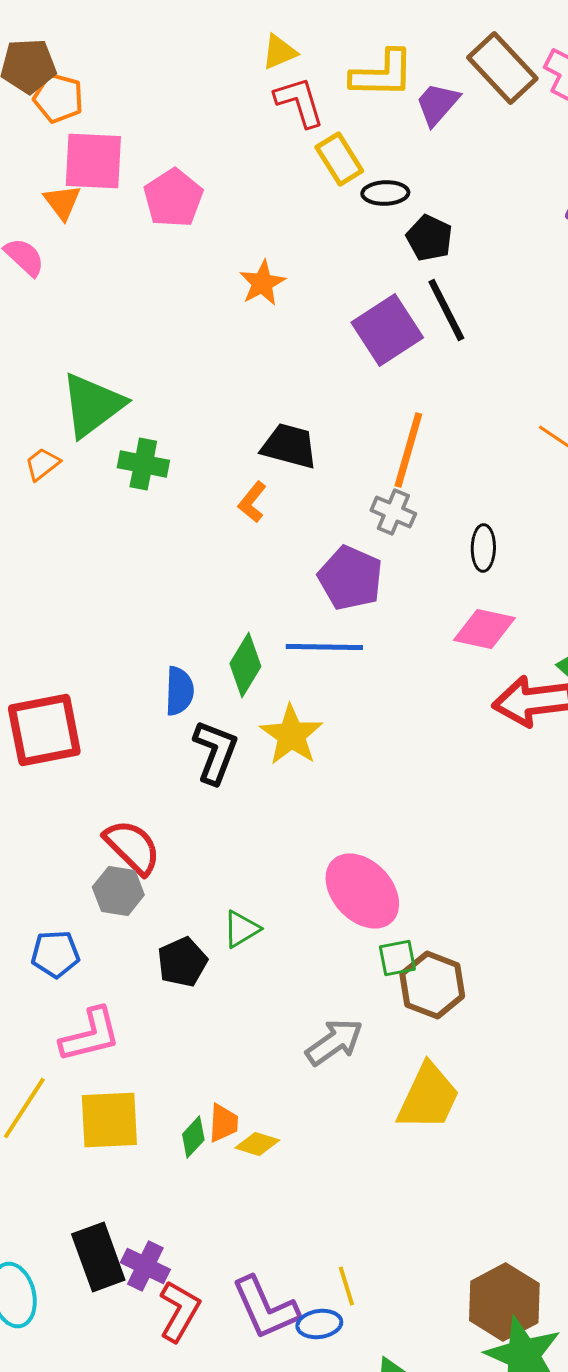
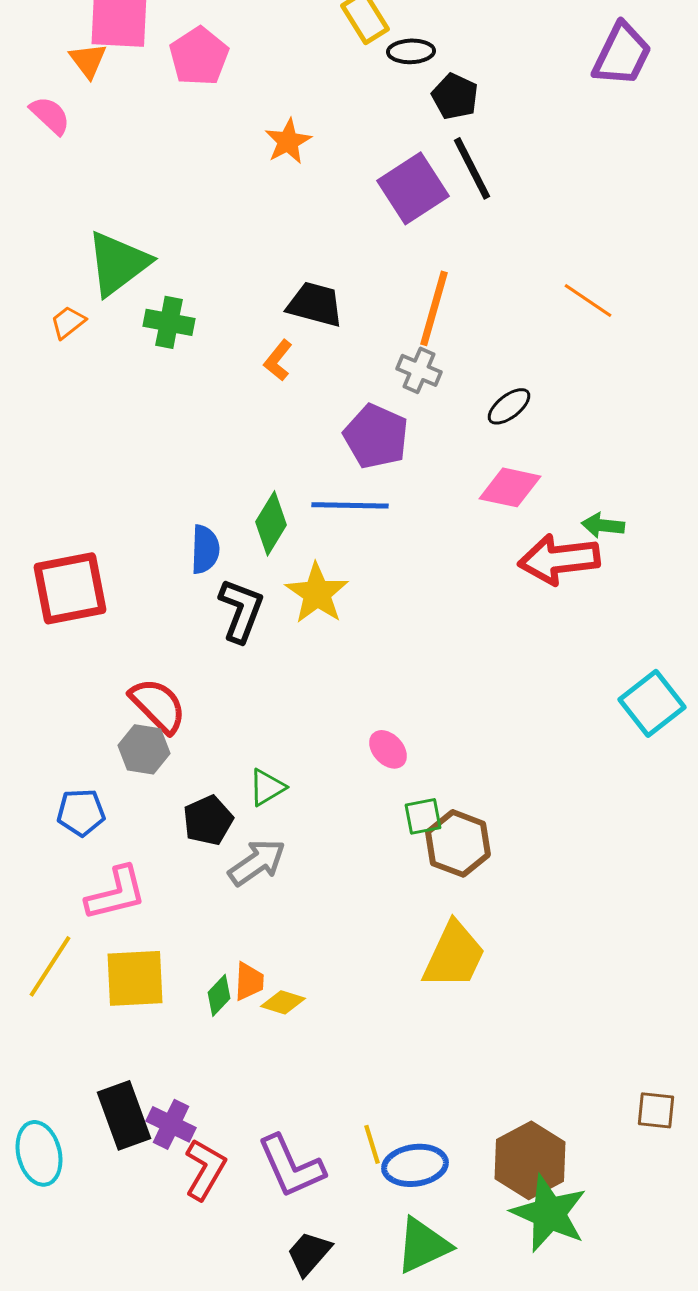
black ellipse: (483, 548) -> (509, 406), turned 51
pink ellipse: (362, 891) -> (388, 749), size x0.5
gray arrow: (334, 1042) -> (257, 862), moved
blue ellipse: (319, 1324) -> (415, 1165), moved, size x1.4

